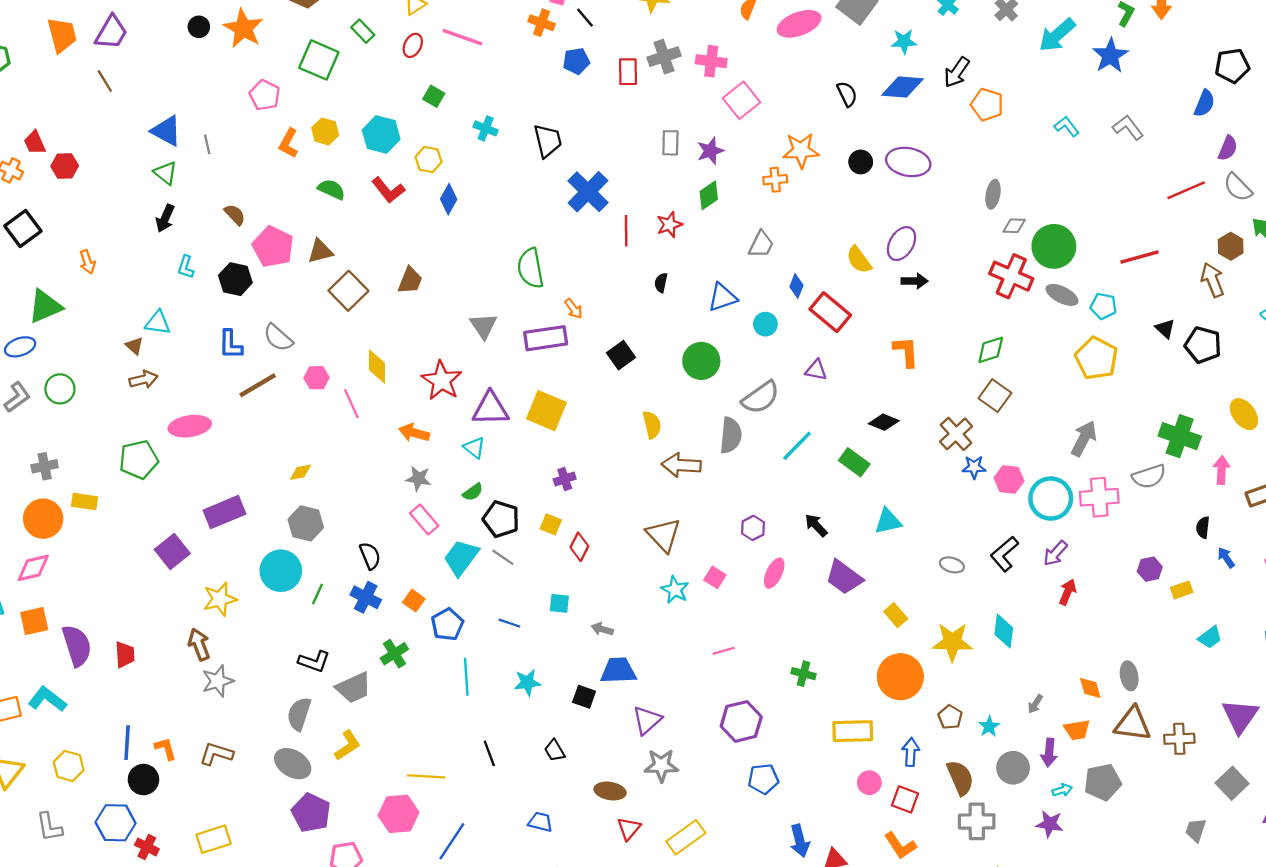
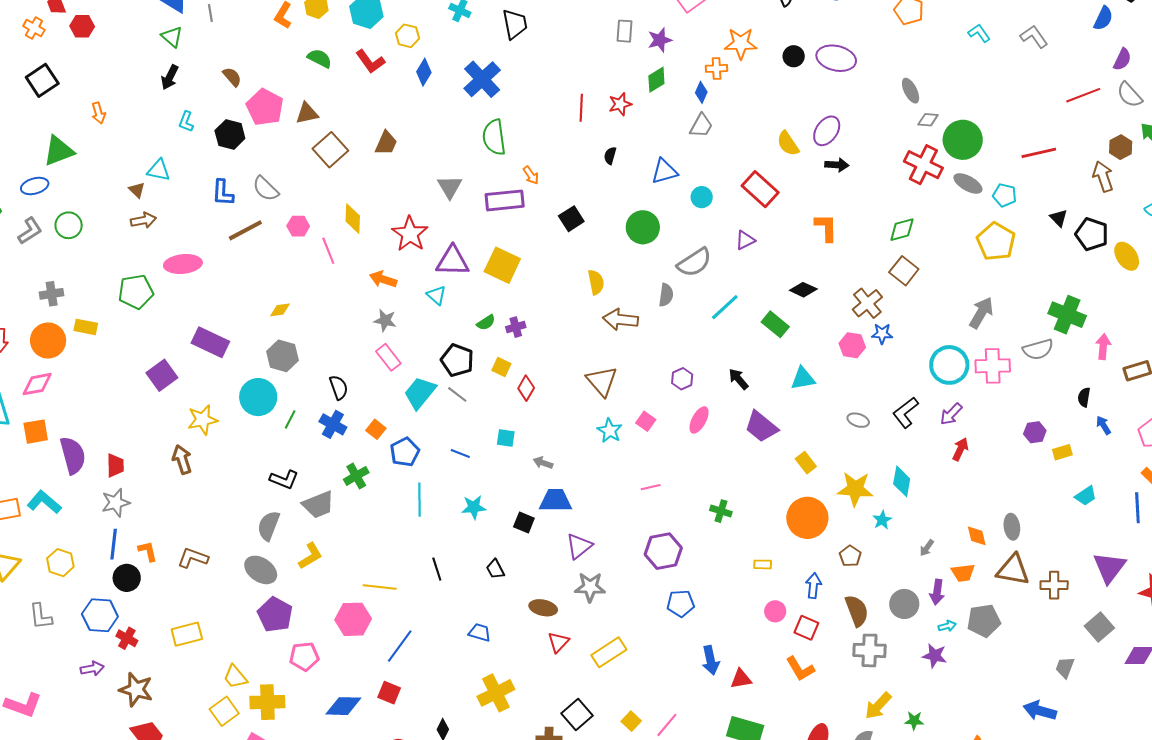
blue cross: (588, 192) -> (482, 79), moved
gray ellipse: (993, 194) -> (911, 91), turned -40
blue diamond: (796, 286) -> (701, 92), moved
purple triangle: (816, 370) -> (745, 240), turned -40
yellow ellipse: (1244, 414) -> (1127, 256), moved
gray semicircle: (731, 435) -> (666, 295), size x0.7
pink hexagon: (1009, 479) -> (852, 345), moved
green semicircle: (473, 492) -> (486, 323), moved
purple rectangle: (225, 512) -> (210, 342), turned 45
gray star: (218, 681) -> (116, 503), moved
cyan star: (989, 726) -> (882, 520), moved
yellow rectangle: (853, 731) -> (763, 564), size x0.5

